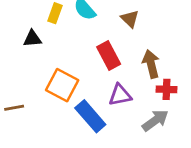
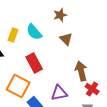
red rectangle: (109, 55) -> (34, 63), moved
red cross: (167, 89) -> (92, 89), turned 32

